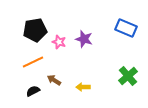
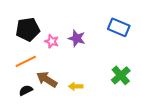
brown arrow: (54, 80) -> (47, 79), size x1.5

